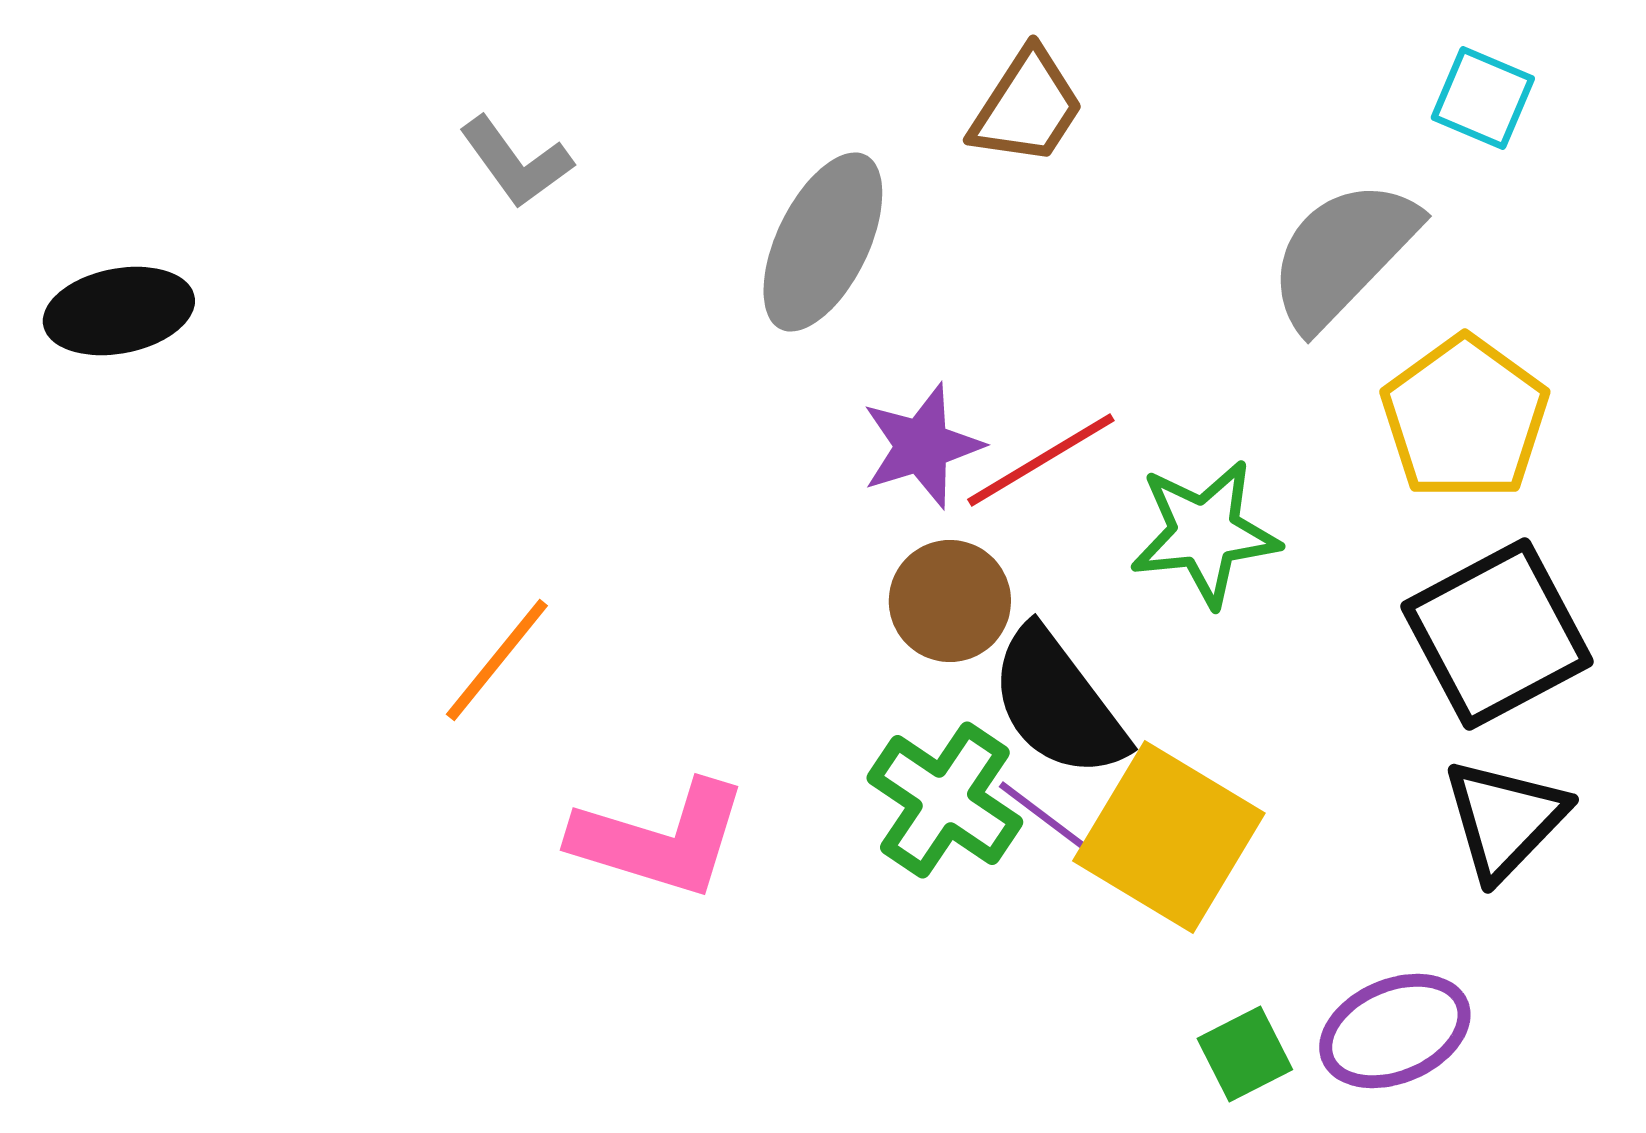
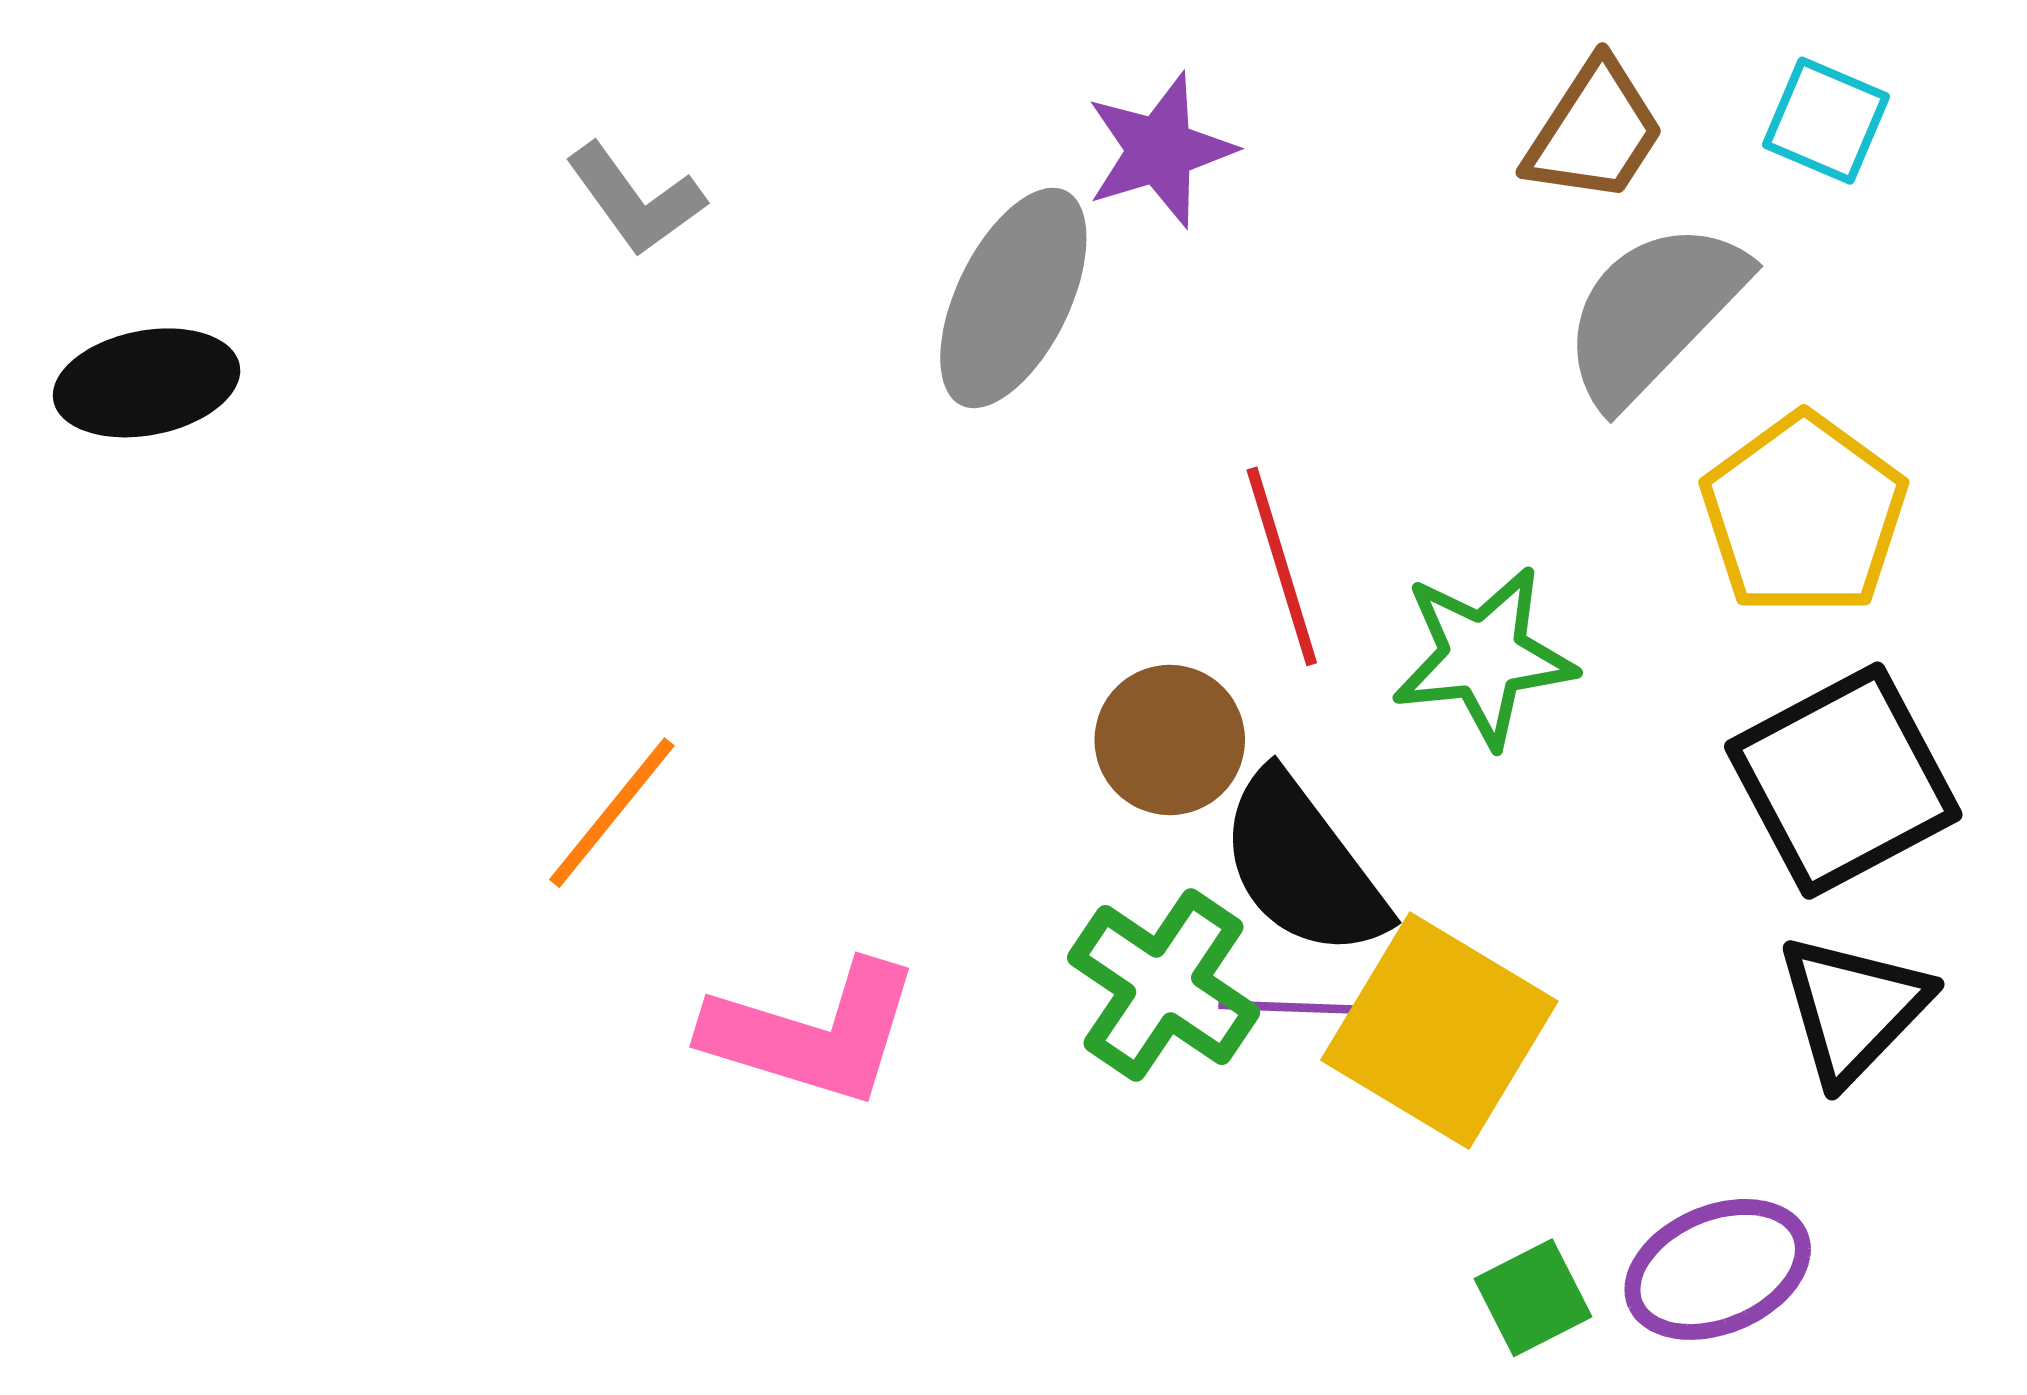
brown trapezoid: (1027, 107) -> (1595, 132), moved
purple star: (922, 446) -> (1160, 150), moved
red line: (1041, 460) -> (1282, 566), turned -76
purple line: (1046, 818) -> (1288, 1007), turned -35

